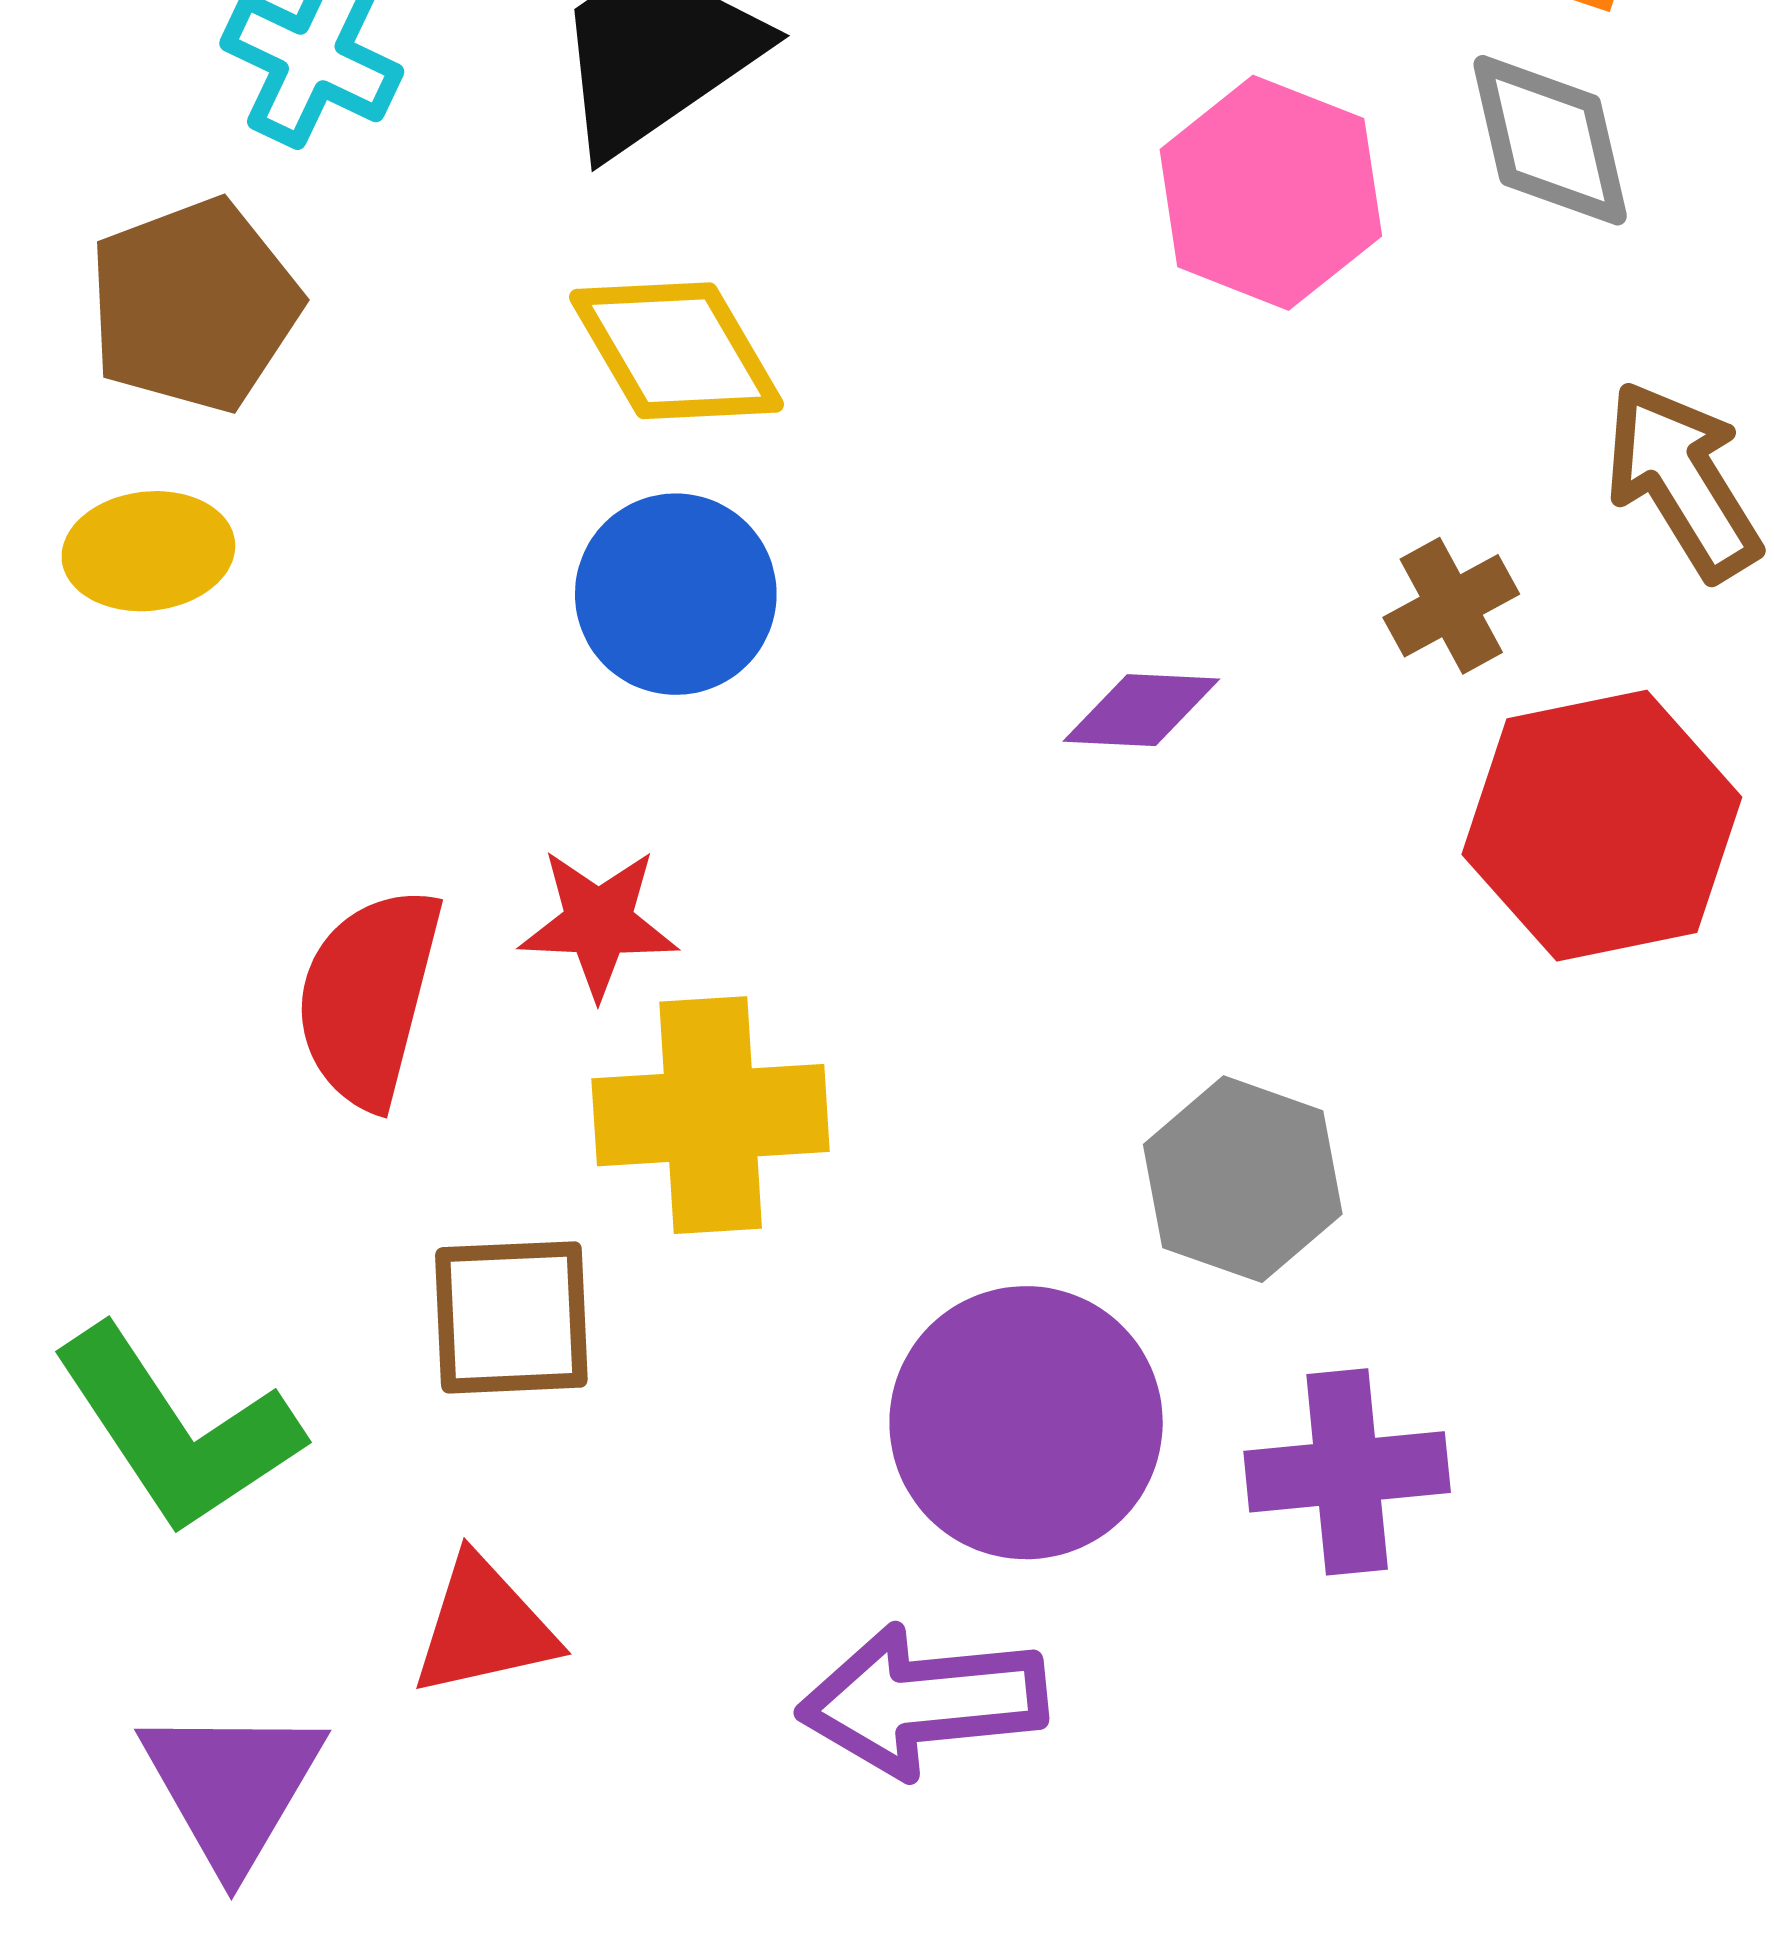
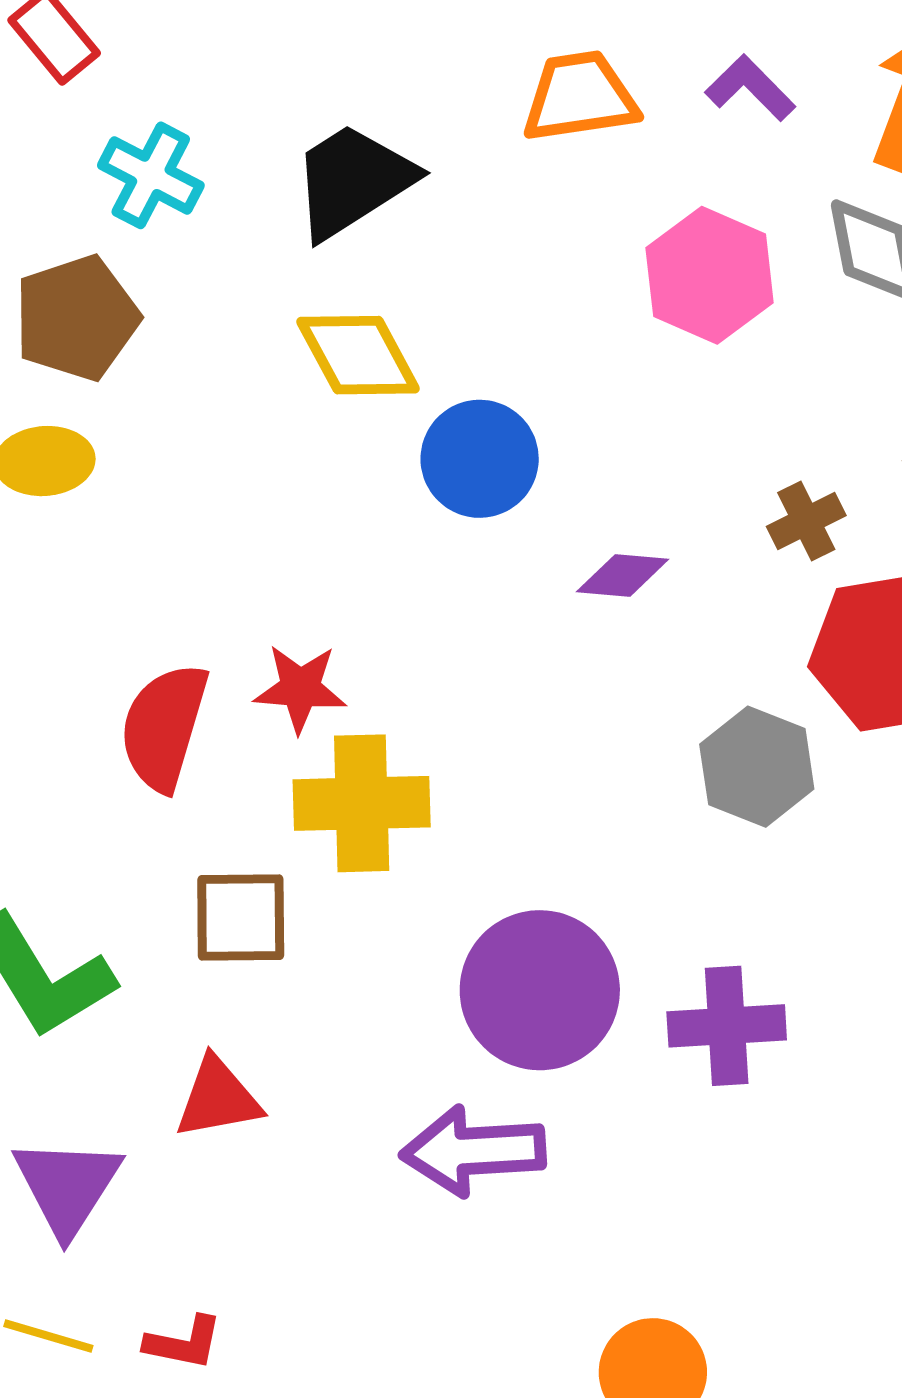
blue circle: (676, 594) -> (480, 459), moved
gray hexagon: (1243, 1179) -> (757, 767), moved

